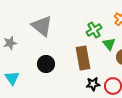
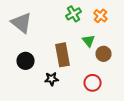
green cross: (94, 30) -> (74, 14), moved
black star: (93, 84) -> (52, 79), moved

